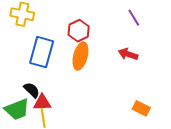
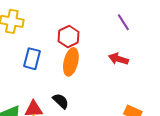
blue rectangle: (42, 52) -> (32, 59), size x0.7
black semicircle: (32, 90) -> (61, 101), moved

